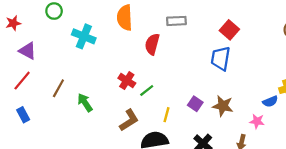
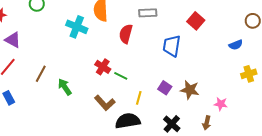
cyan cross: (84, 36) -> (77, 27), moved
blue trapezoid: (221, 58) -> (172, 46), moved
green line: (147, 90) -> (121, 76), turned 64
blue semicircle: (270, 101) -> (236, 45), moved
brown L-shape: (129, 120) -> (105, 103), turned 80

